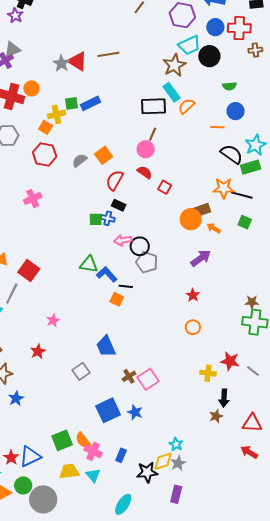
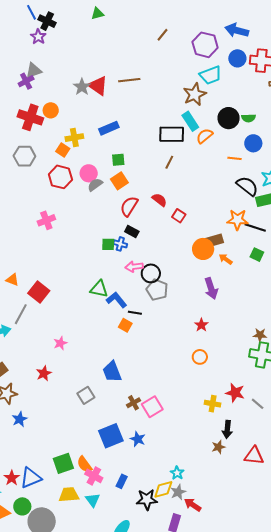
black circle: (209, 56) -> (229, 118), moved
green square: (71, 103) -> (118, 160), moved
pink circle: (146, 149) -> (89, 173), moved
purple arrow: (201, 258) -> (211, 288), turned 105
red arrow: (249, 452) -> (193, 505), moved

